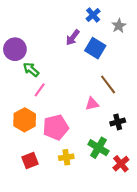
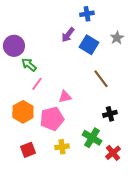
blue cross: (93, 15) -> (87, 14), turned 32
gray star: (119, 26) -> (117, 38), moved
pink triangle: (92, 104) -> (65, 97), moved

